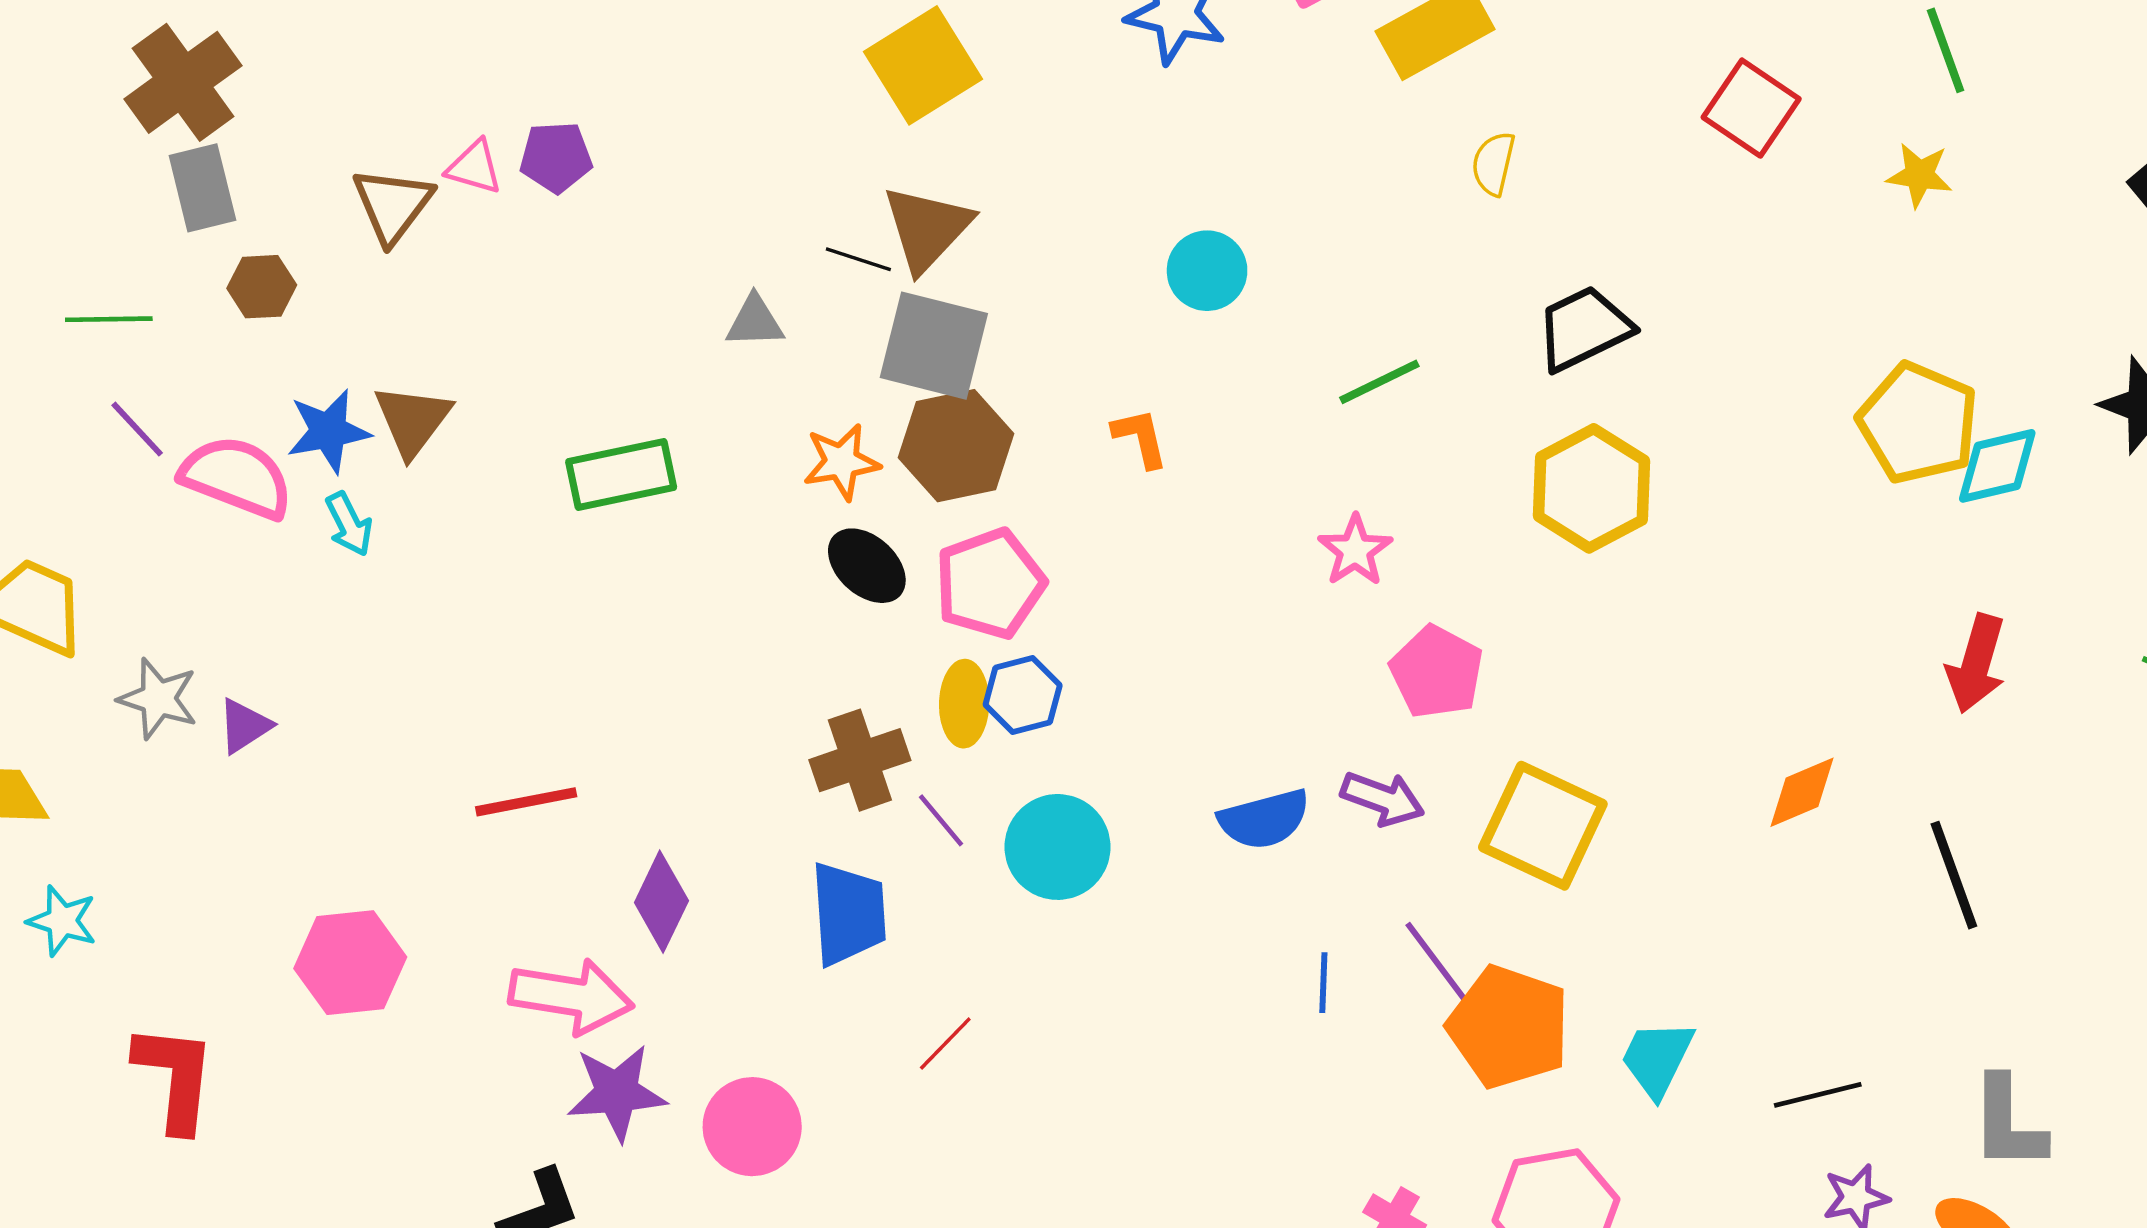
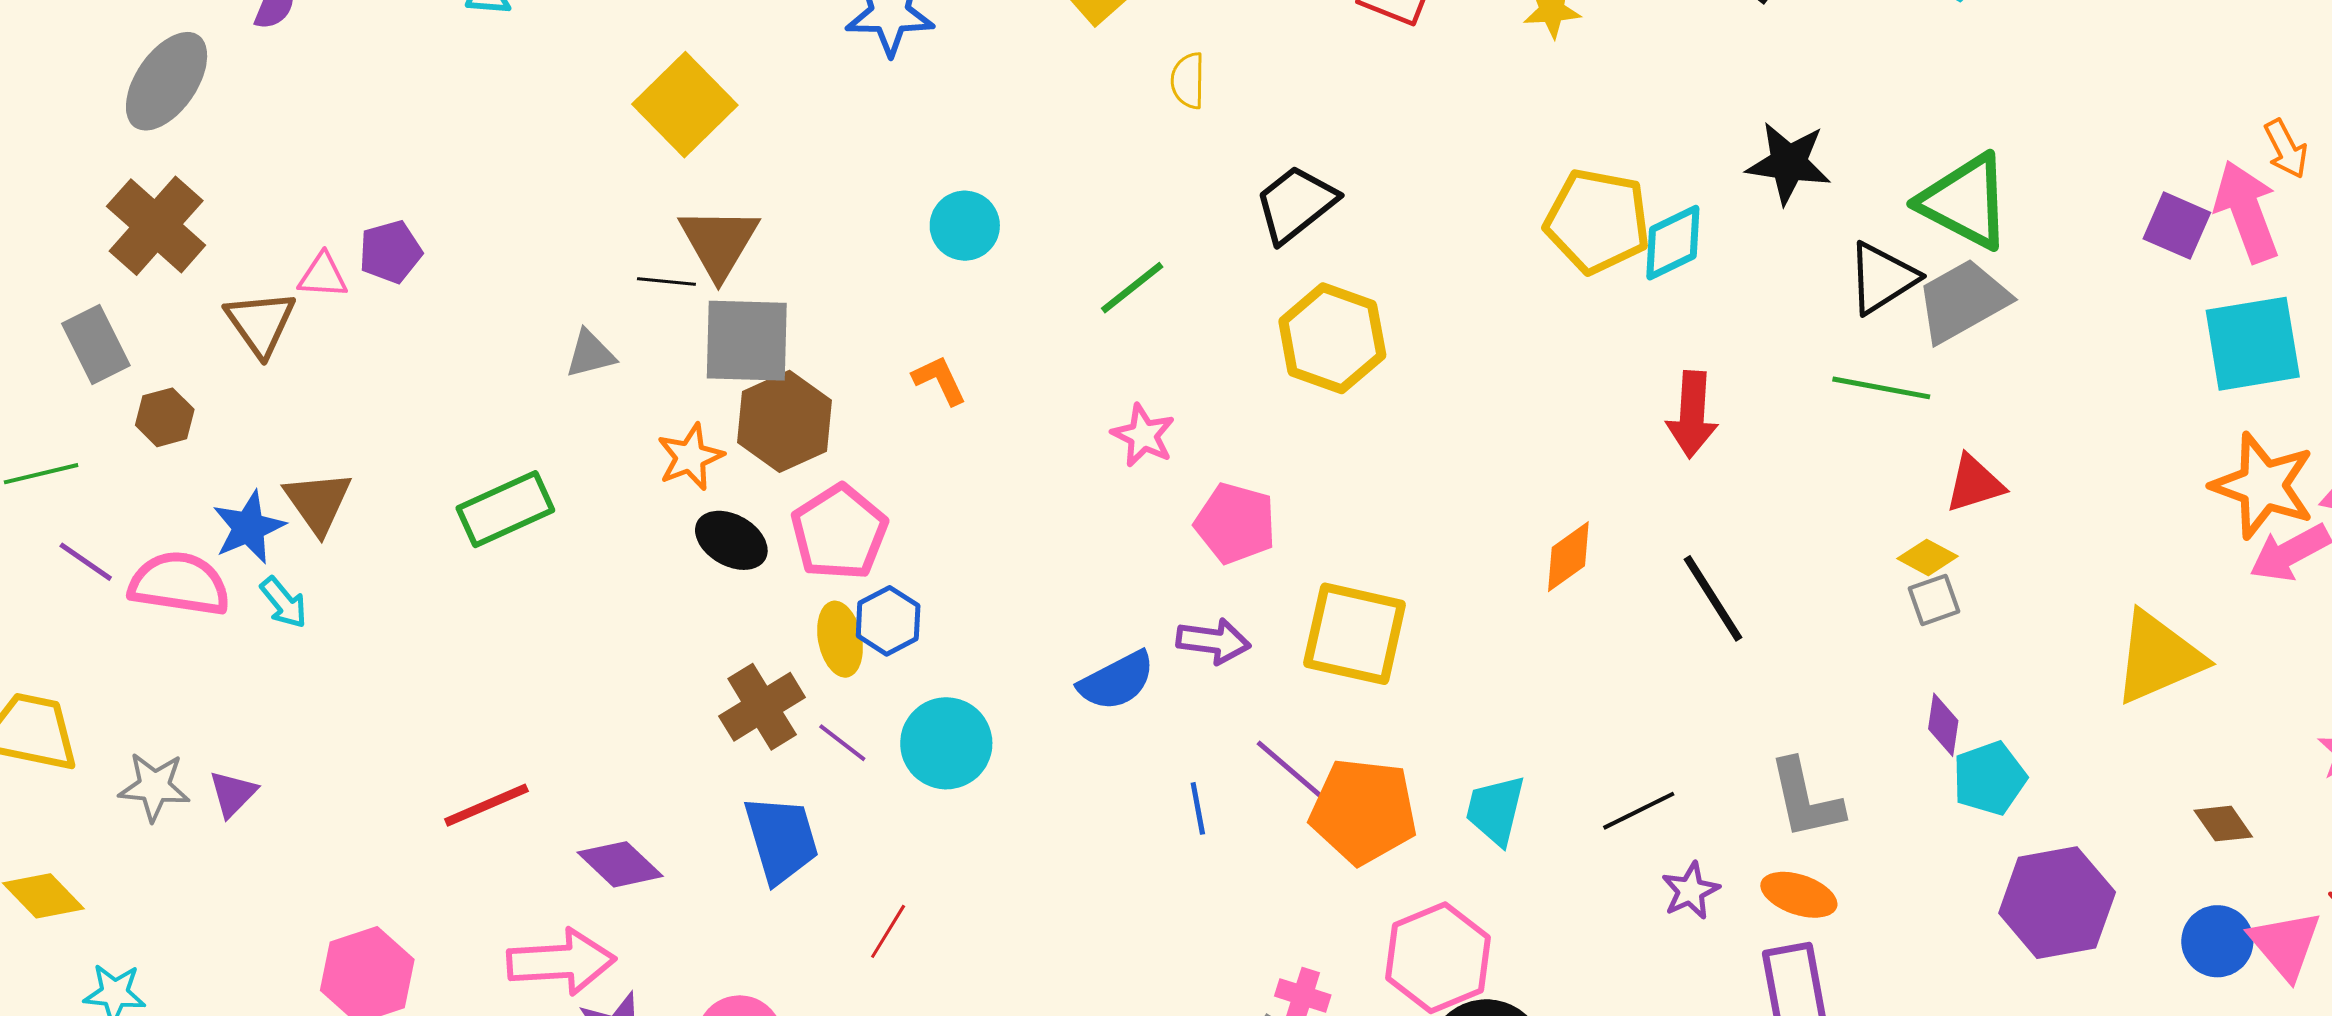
brown cross: (183, 82) -> (156, 226), moved
purple diamond: (661, 902) -> (620, 864), turned -60

